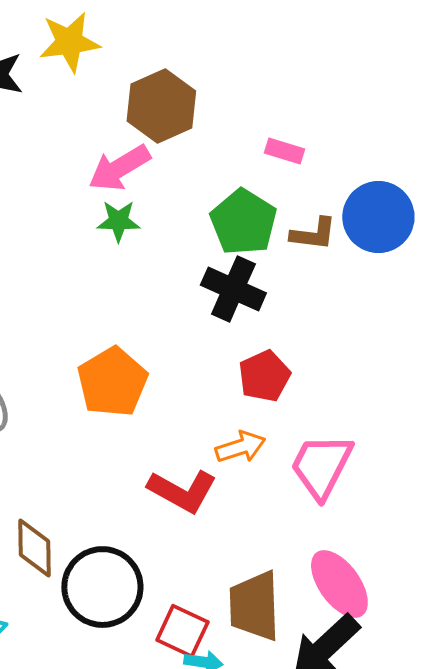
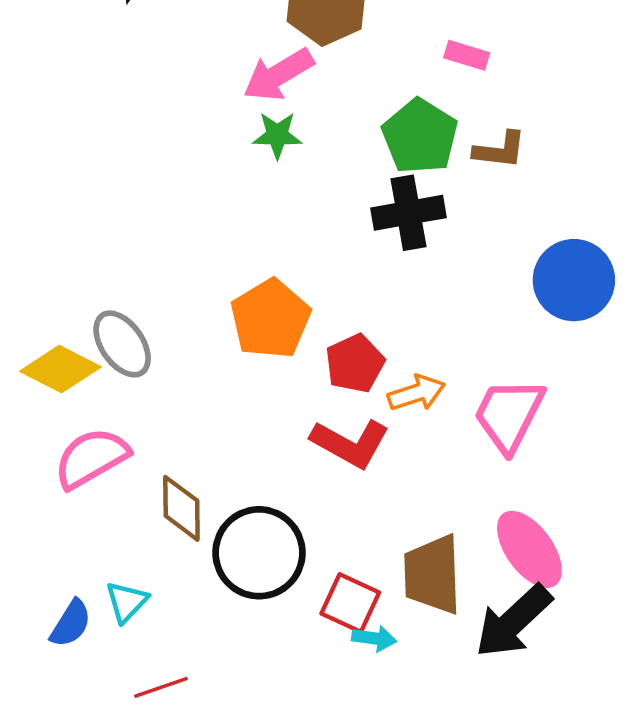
blue circle: (378, 217) -> (574, 280), moved
black cross: (233, 289) -> (408, 213), turned -34
red pentagon: (264, 376) -> (355, 363), moved

